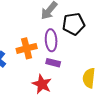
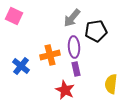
purple rectangle: (53, 63) -> (76, 69), turned 64

